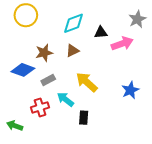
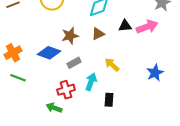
black triangle: (101, 32) -> (125, 26), moved
yellow arrow: (87, 82) -> (112, 65), size x0.7
cyan arrow: (65, 99) -> (91, 82), turned 72
green arrow: (15, 126) -> (54, 108), moved

